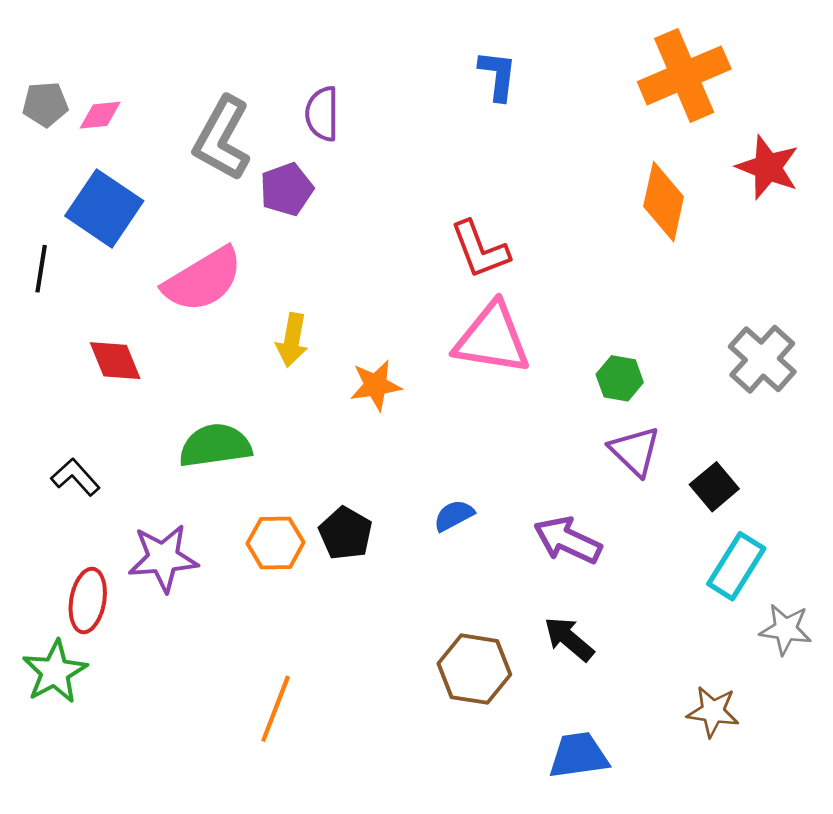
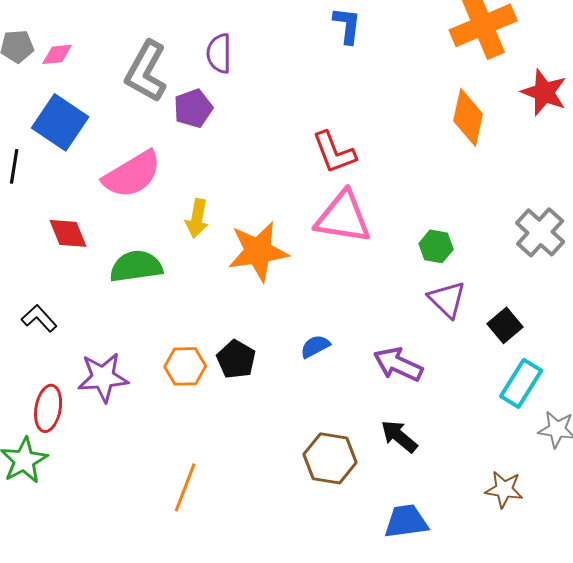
orange star: (376, 385) -> (258, 251), size x1.6
green semicircle: (215, 446) -> (136, 266), moved

